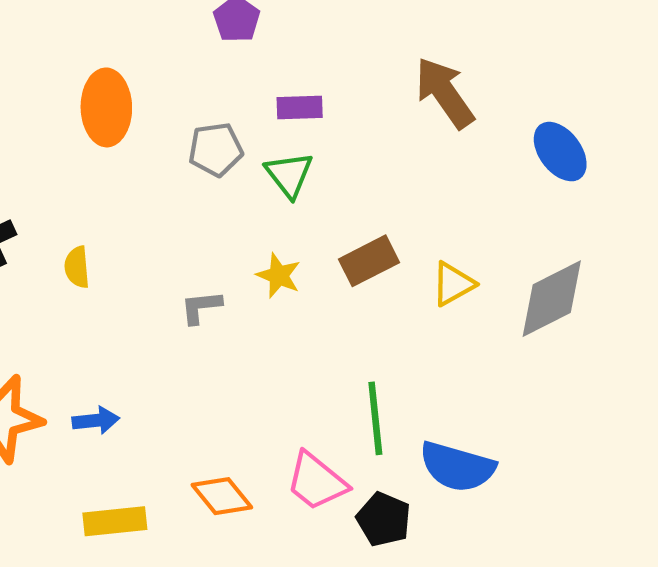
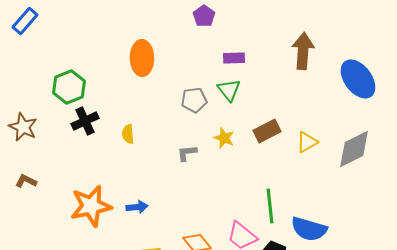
brown arrow: (445, 93) -> (303, 51), turned 39
gray pentagon: (216, 149) -> (194, 100), moved
blue ellipse: (560, 152) -> (358, 79), size x1.4

